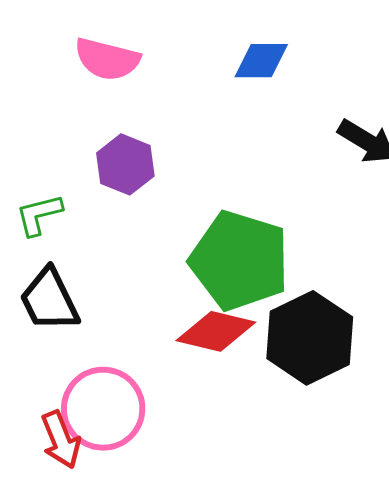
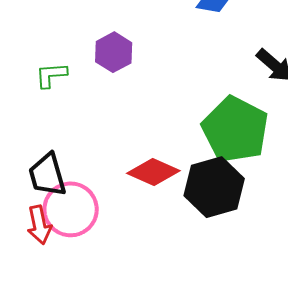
green pentagon: (240, 261) -> (235, 130), moved
black trapezoid: (49, 300) -> (47, 175), moved

